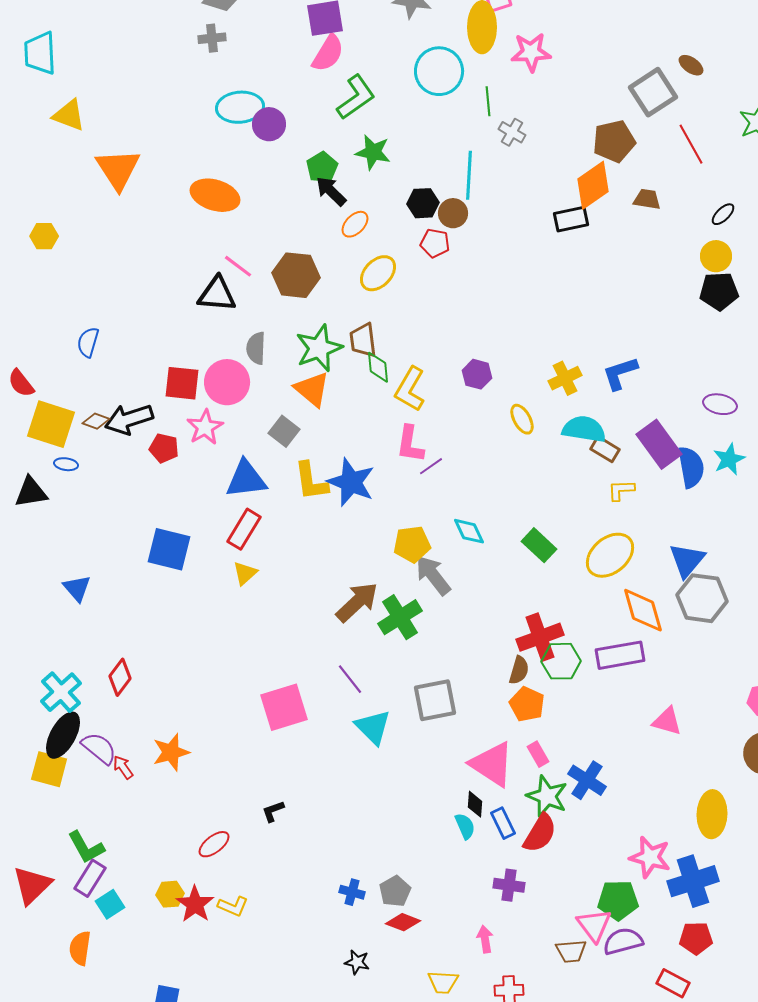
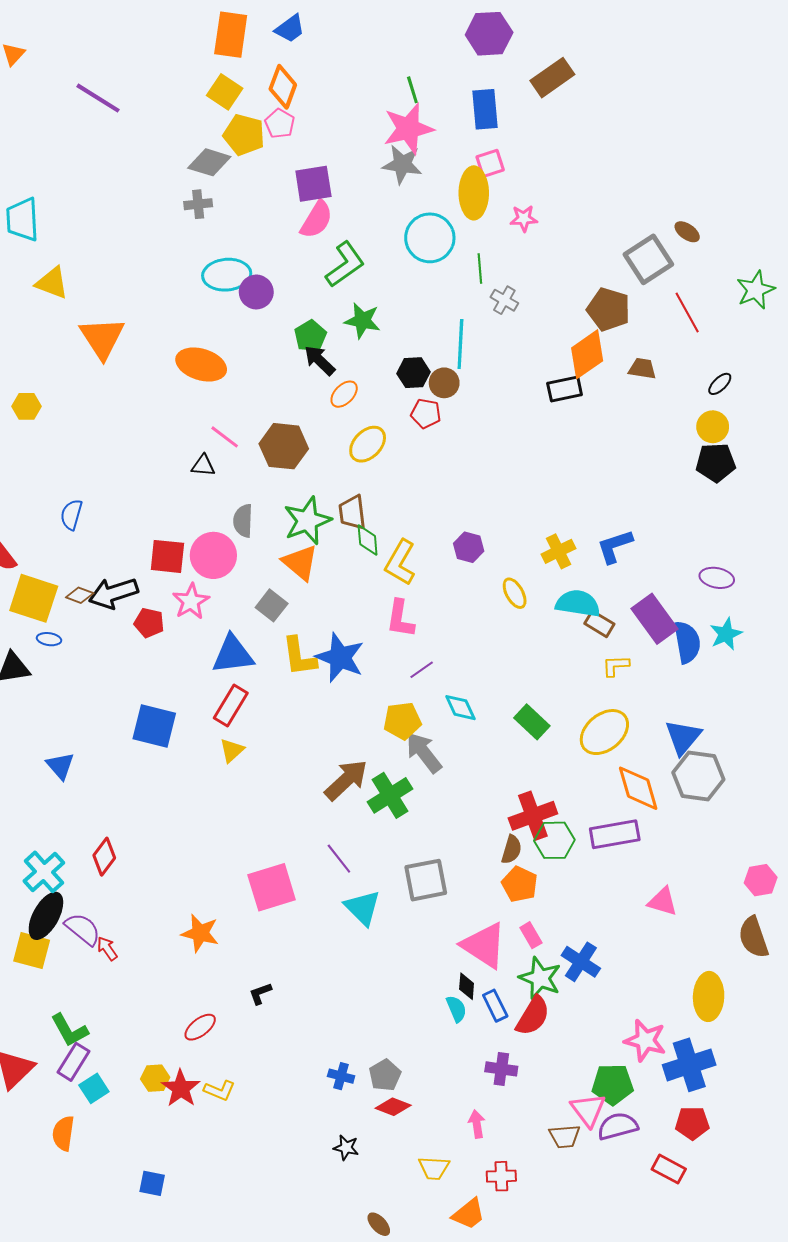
pink star: (531, 52) -> (524, 218), size x0.7
brown pentagon: (614, 141) -> (609, 309), turned 30
black triangle: (217, 294) -> (203, 466), size x0.6
purple line: (431, 466) -> (422, 670), moved
orange star: (171, 752) -> (200, 933), moved, turned 30

